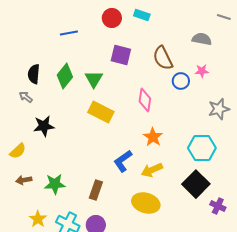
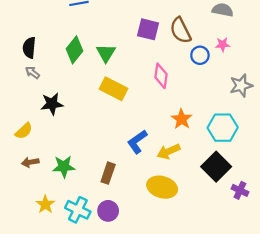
purple square: (121, 55) -> (148, 29), moved
black semicircle: (34, 74) -> (29, 48), moved
orange star: (153, 137) -> (182, 119), moved

